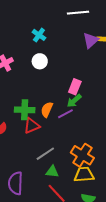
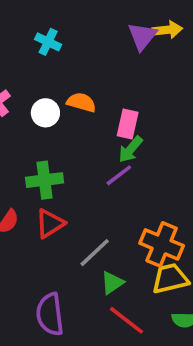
white circle: (40, 61) -> (45, 113), moved
orange semicircle: (47, 110) -> (81, 102), moved, turned 91
red triangle: (32, 126) -> (50, 223), moved
green triangle: (52, 172) -> (112, 283), turned -32

